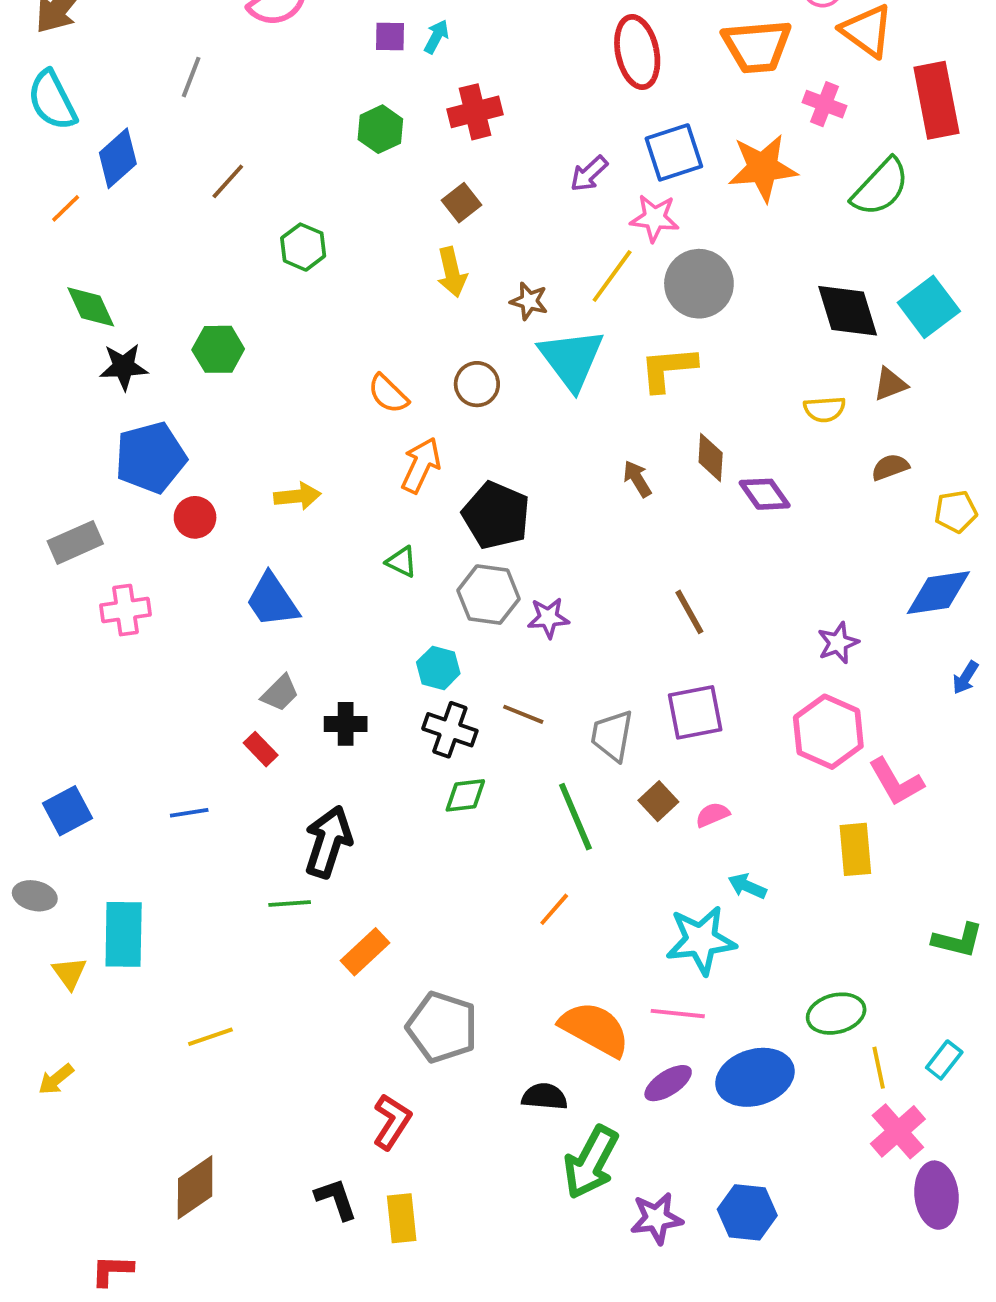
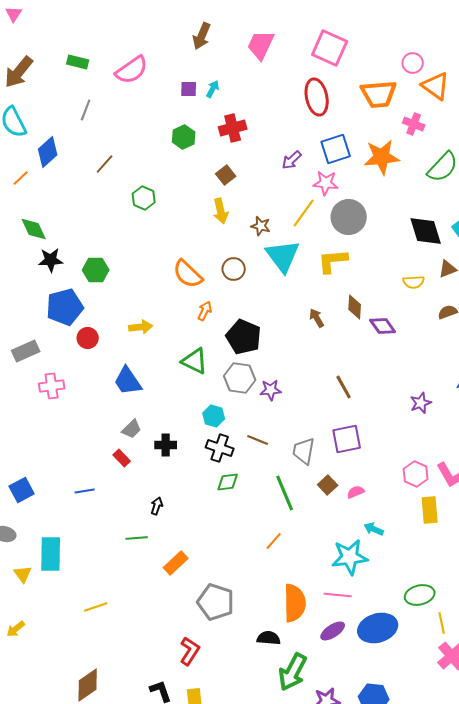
green hexagon: (218, 349) -> (96, 270), moved
orange semicircle: (388, 394) -> (188, 274), size x1.4
orange arrow: (421, 465) -> (205, 311), size x0.7
green triangle: (402, 562) -> (195, 361), size x1.6
pink hexagon: (828, 732) -> (416, 474), moved, size x0.7
black arrow: (328, 842) -> (157, 506), size x0.5
orange semicircle: (595, 1029) -> (295, 603), turned 60

